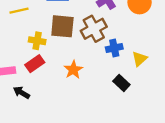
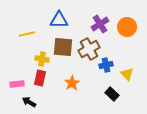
yellow triangle: (140, 59) -> (127, 74), turned -32
red rectangle: (35, 64) -> (40, 78), turned -42

